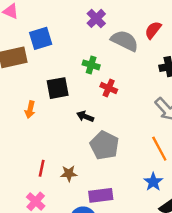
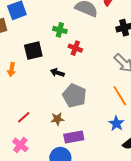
red line: (42, 168) -> (24, 117), turned 40
brown star: (69, 174) -> (57, 119), moved

